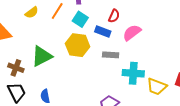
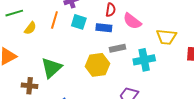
pink semicircle: (132, 33) -> (132, 21), turned -90
yellow hexagon: (78, 45) -> (97, 65), moved
yellow trapezoid: (157, 87) -> (166, 37), moved

